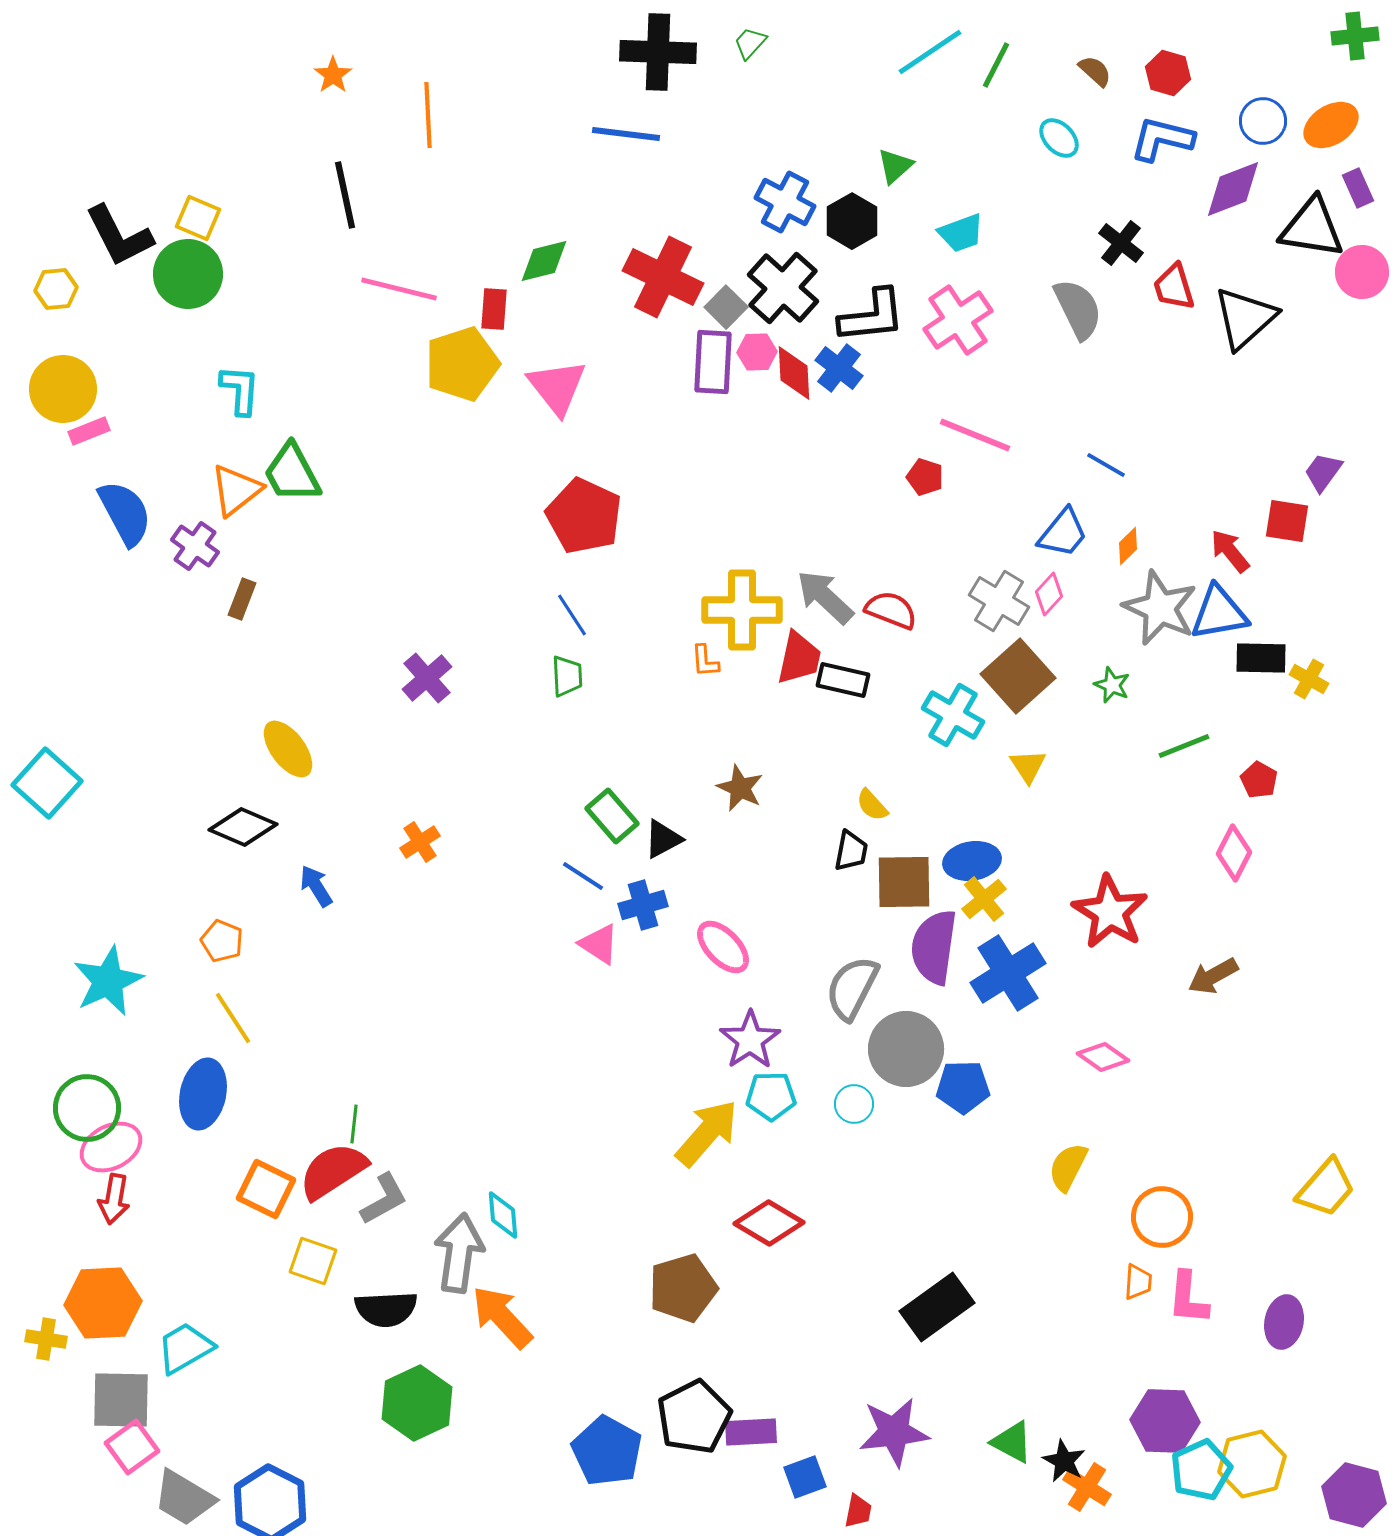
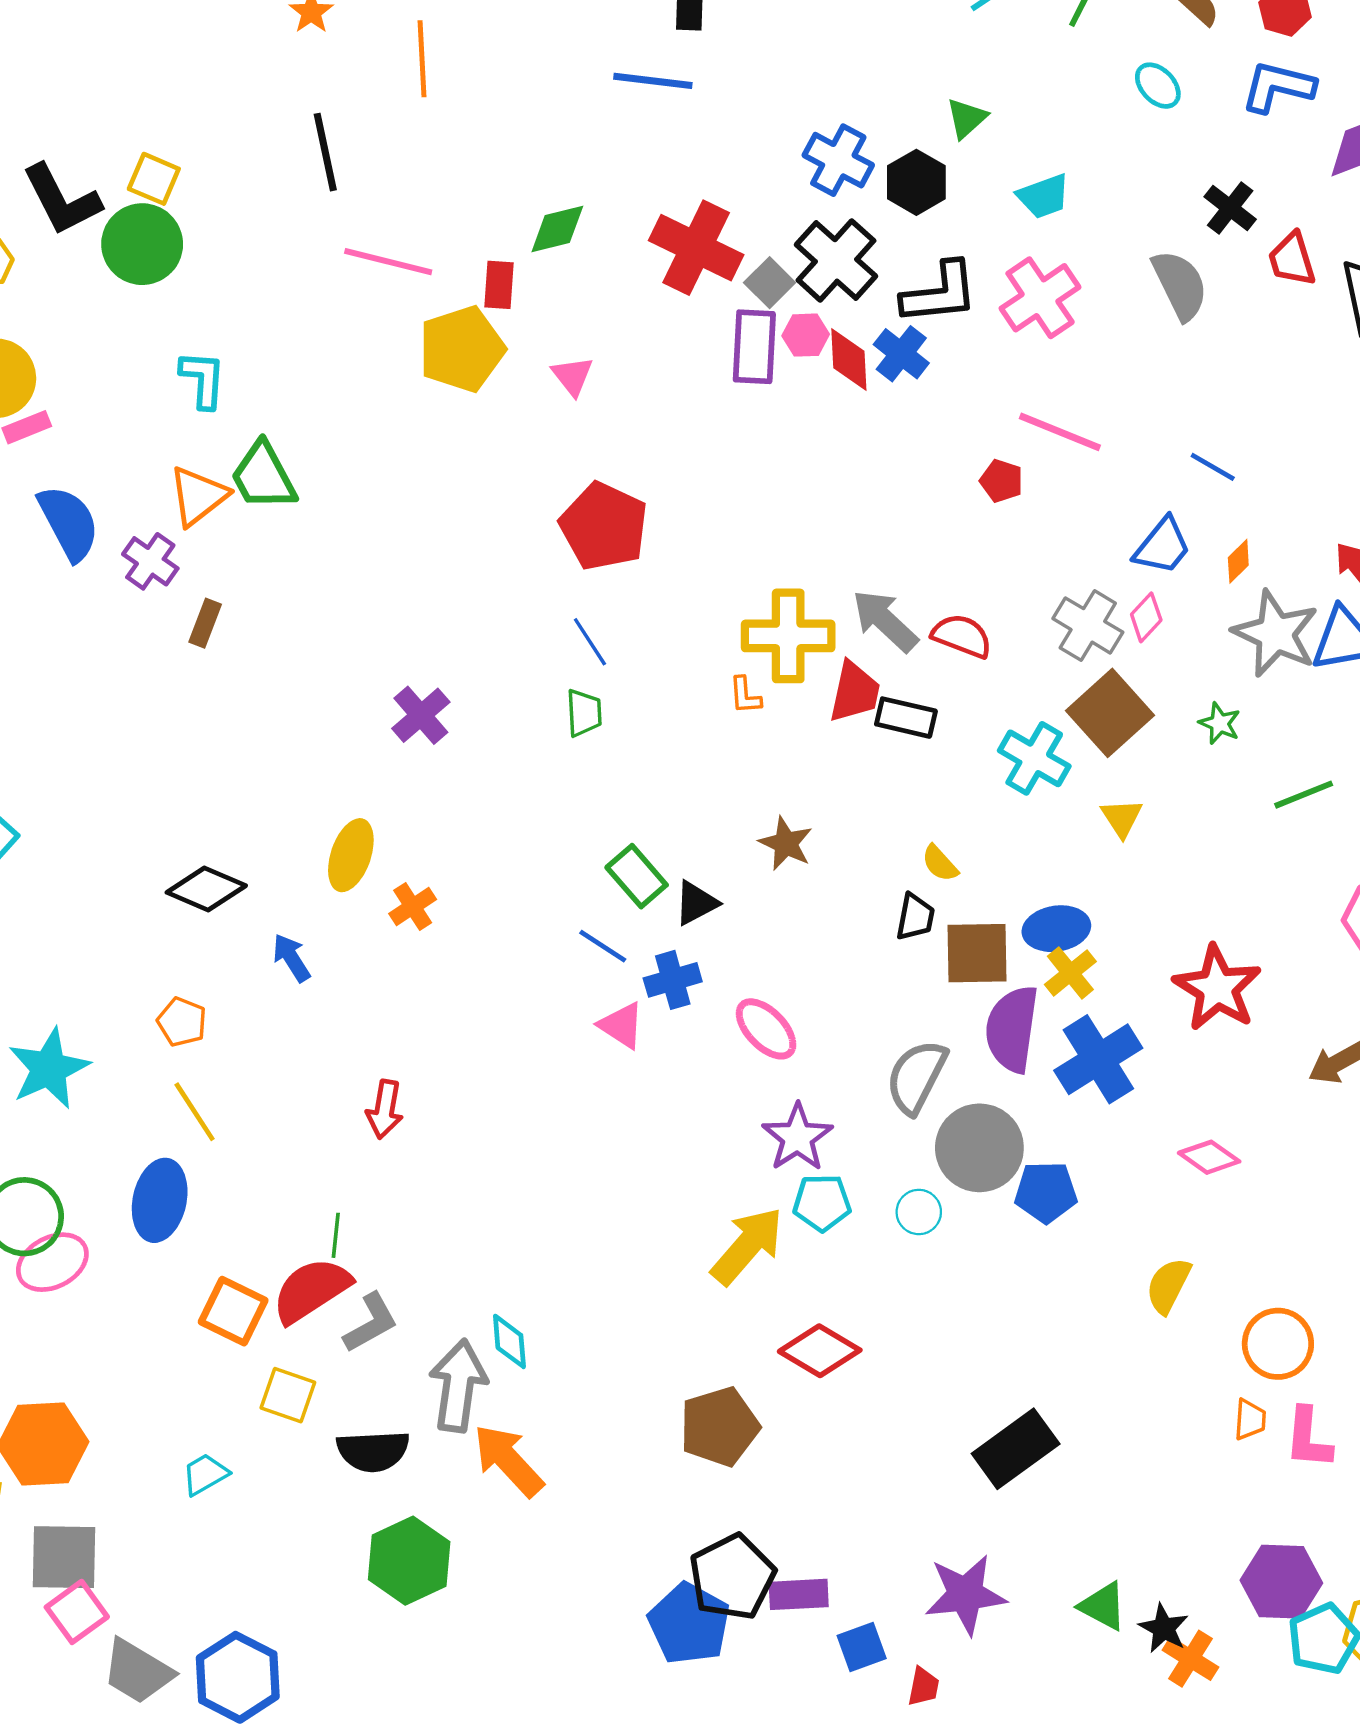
pink triangle: (557, 387) -> (572, 376), size x0.6
yellow ellipse: (288, 749) -> (351, 855), moved, turned 56
red arrow: (114, 1199) -> (385, 1109), moved
cyan trapezoid: (185, 1348) -> (205, 1474), moved, size x0.7
blue pentagon: (607, 1451) -> (689, 1624), moved

